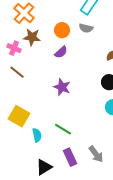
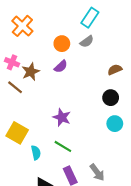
gray semicircle: (86, 28) -> (87, 42), turned -48
brown star: (32, 37) -> (31, 72), moved, turned -30
purple star: (62, 87) -> (62, 117), moved

